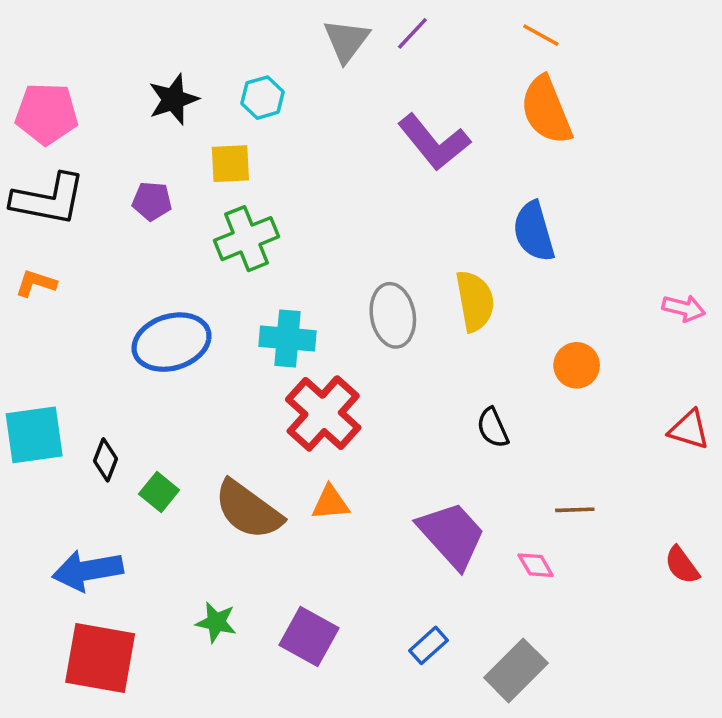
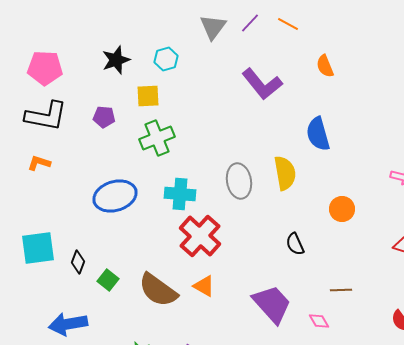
orange line: (541, 35) -> (288, 24), moved
orange semicircle: (546, 110) -> (325, 66), size x0.6
orange triangle: (330, 503) -> (204, 286), turned 35

